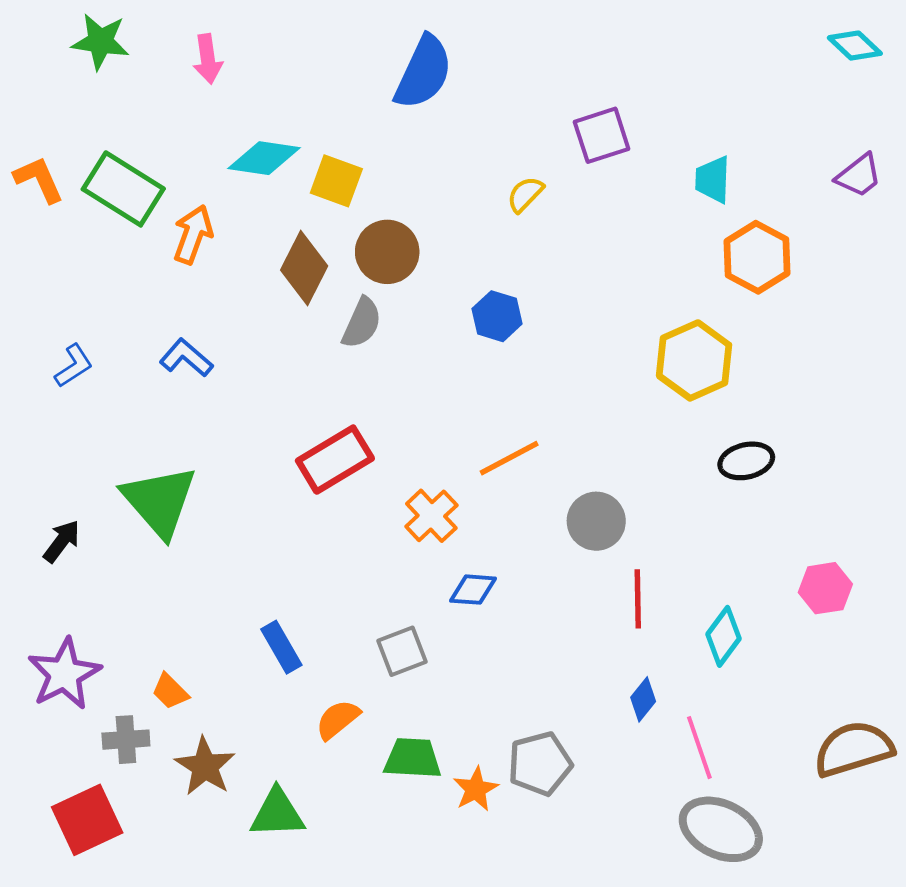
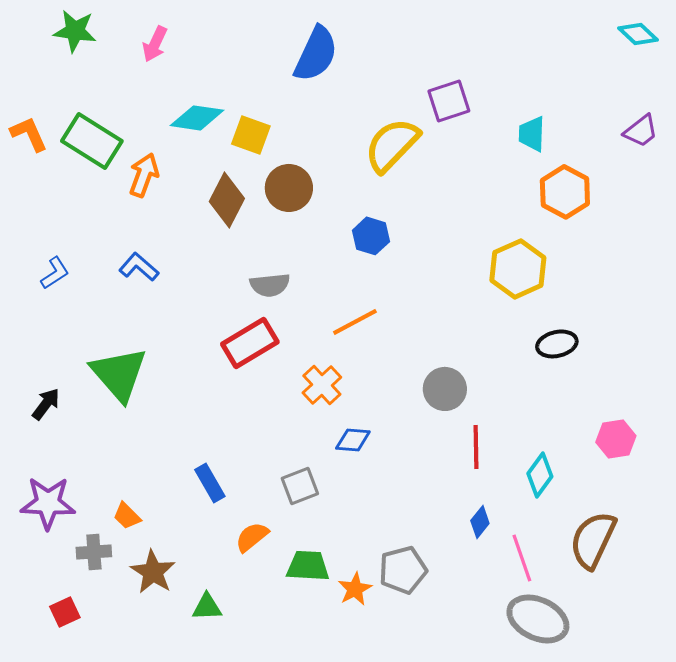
pink arrow: (208, 59) -> (155, 44), turned 33
yellow semicircle: (525, 194) -> (392, 145), size x2.0
gray semicircle: (362, 323) -> (270, 285), moved, turned 60
orange line: (509, 458) -> (355, 322), moved
purple star: (64, 674) -> (48, 503), turned 30
brown semicircle: (853, 749) -> (593, 540), moved, turned -48
green triangle: (277, 813) -> (207, 607), size x0.7
red square: (87, 820) -> (65, 612), size x0.6

